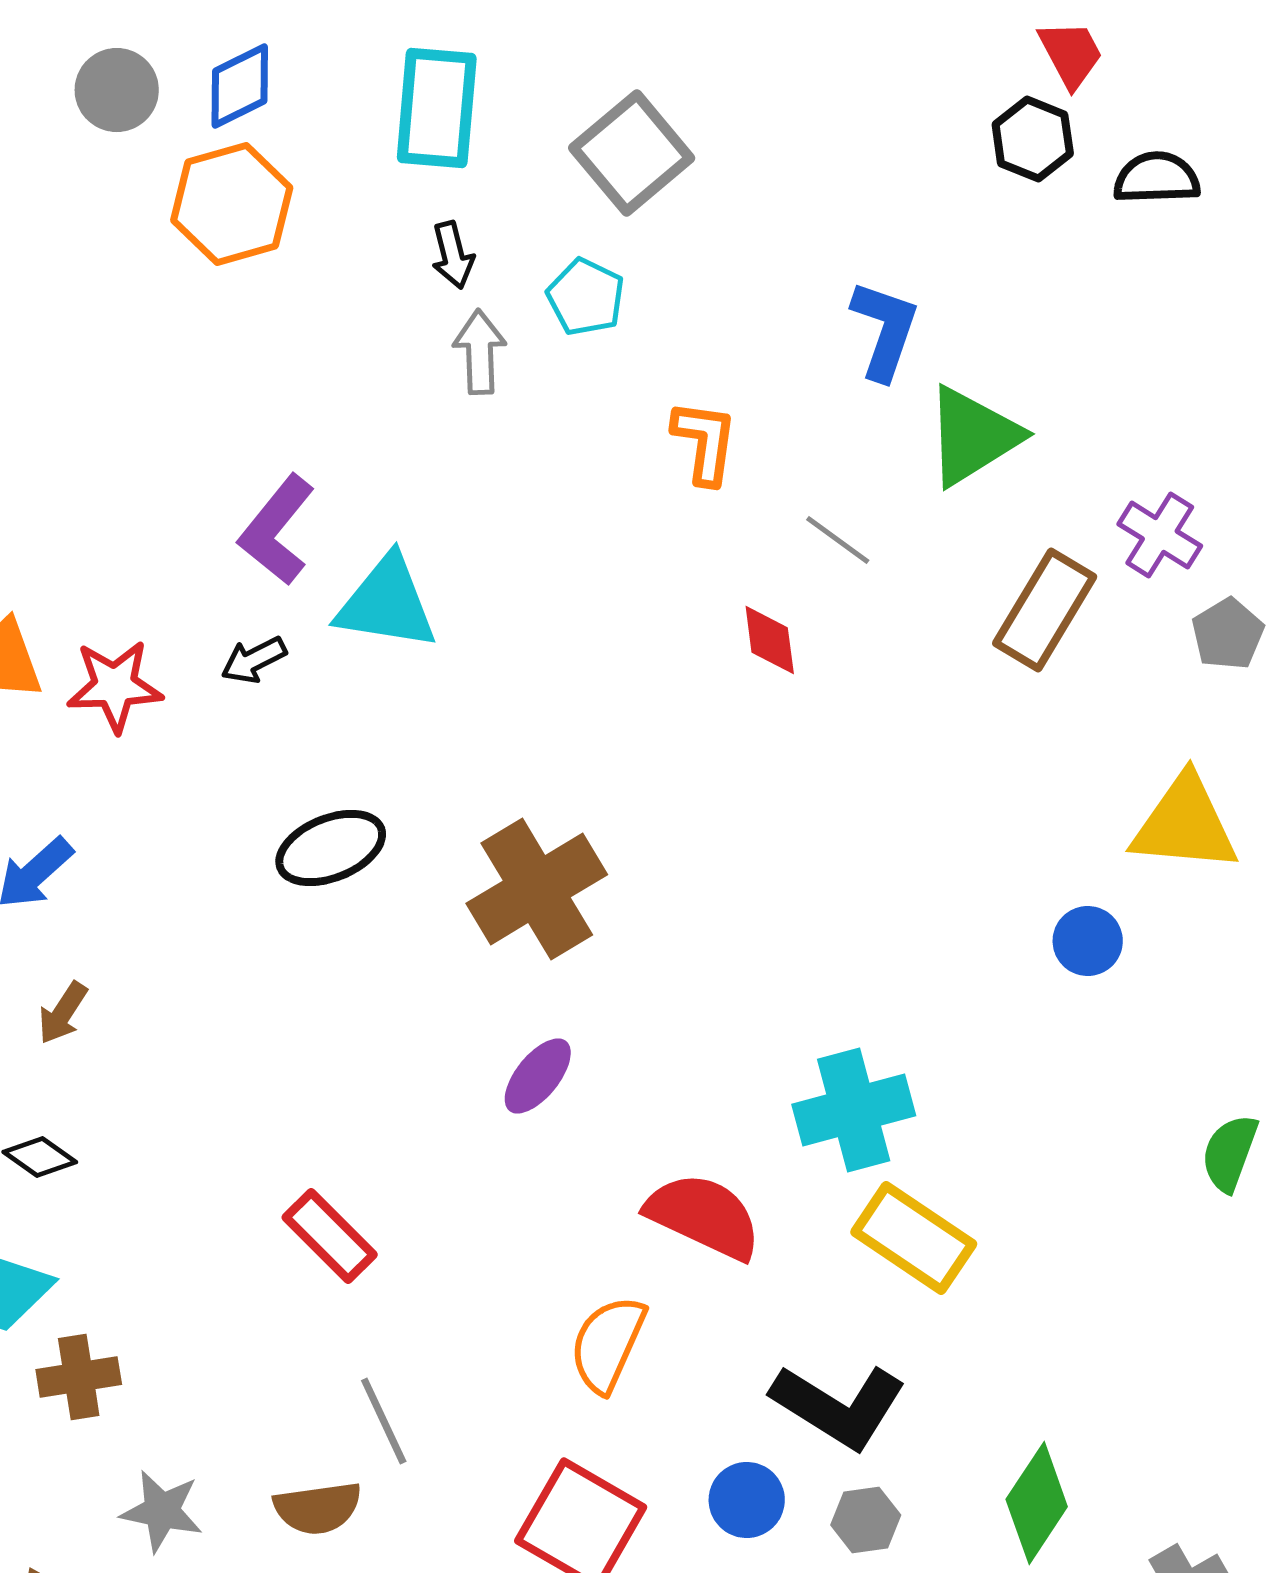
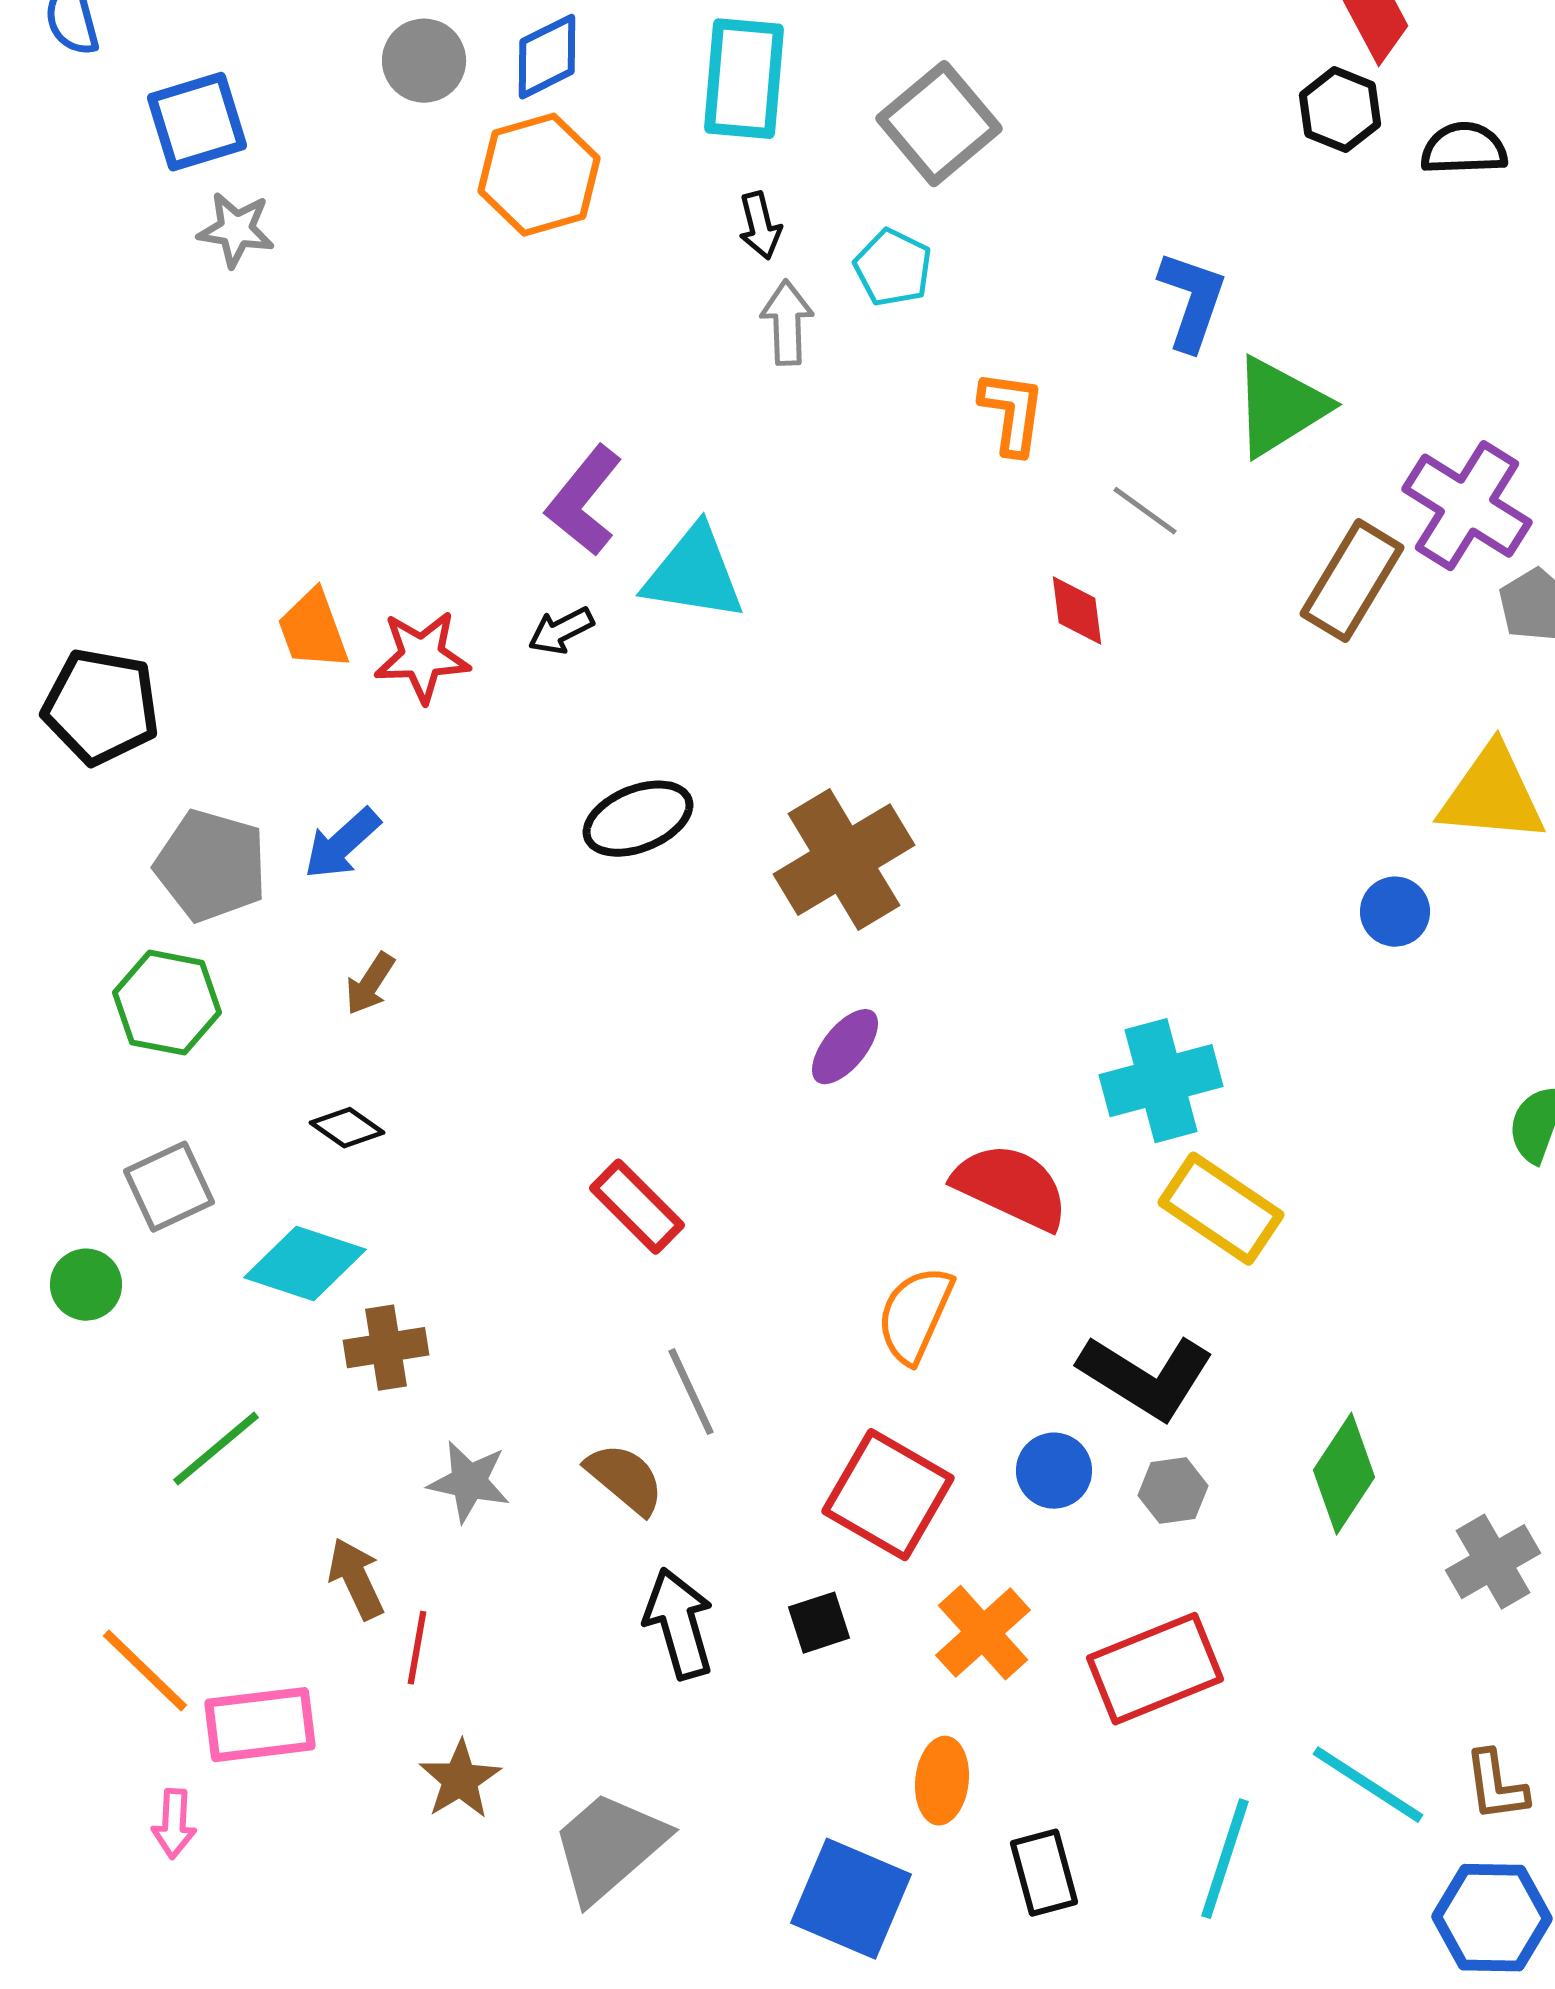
purple cross: (1160, 535) -> (1467, 506), size x1.5
brown semicircle: (318, 1508) -> (625, 1479), turned -132

